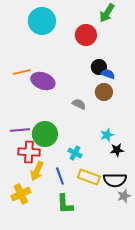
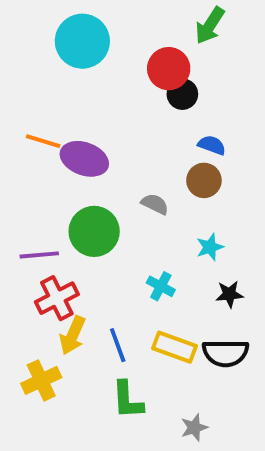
black circle: (99, 67) -> (182, 94), moved
orange line: (22, 72) -> (43, 141), turned 30
green circle: (45, 134) -> (94, 231), moved
cyan star: (107, 135) -> (210, 247), moved
red cross: (29, 152) -> (57, 298), turned -30
cyan cross: (75, 153) -> (161, 286), moved
gray star: (124, 196) -> (194, 427), moved

